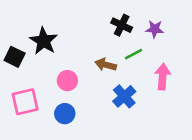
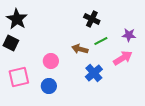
purple star: (155, 29) -> (129, 35), moved
black star: (44, 41) -> (17, 19), moved
pink arrow: (163, 77) -> (123, 58), turned 54

